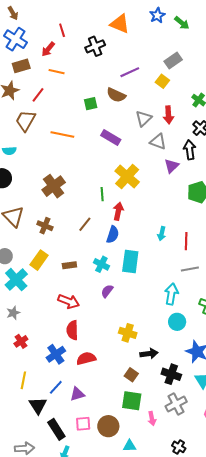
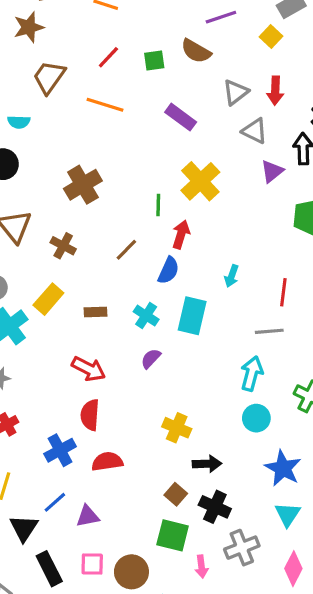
red line: (38, 95) -> (108, 57), moved
cyan arrow: (162, 234) -> (232, 276), moved
gray line: (190, 269) -> (269, 331), moved
black cross: (171, 374) -> (215, 507), moved

